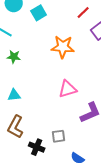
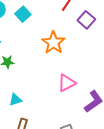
orange star: (63, 47) -> (53, 43), turned -30

